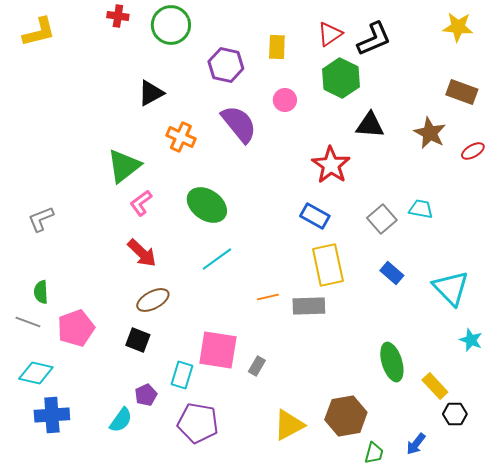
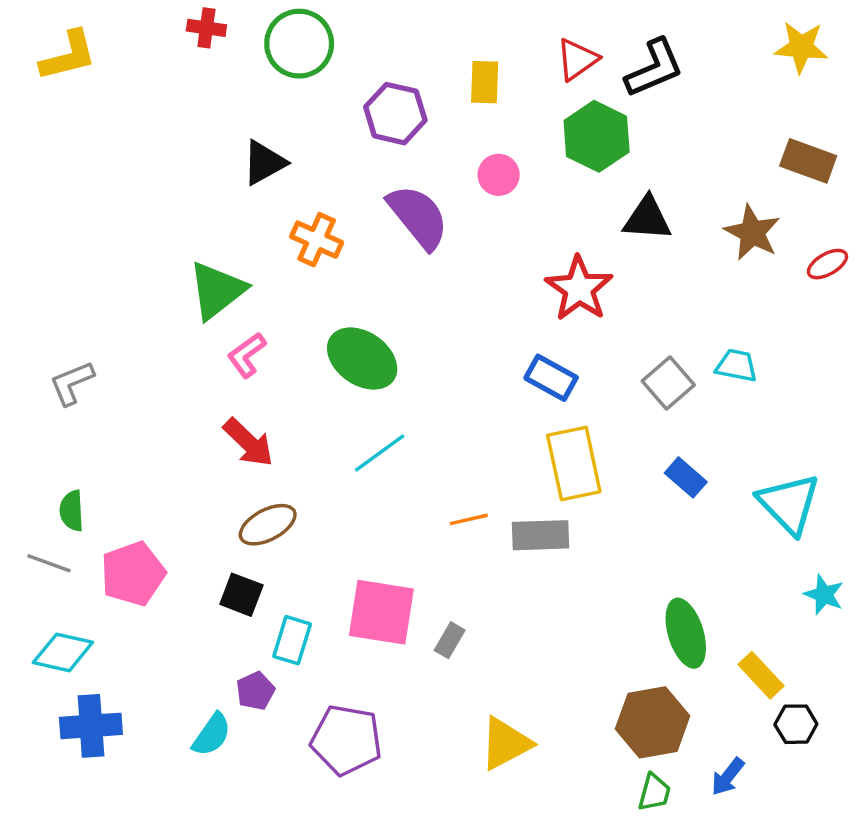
cyan rectangle: (182, 375) -> (292, 640), moved
brown hexagon: (346, 416) -> (653, 722), moved

